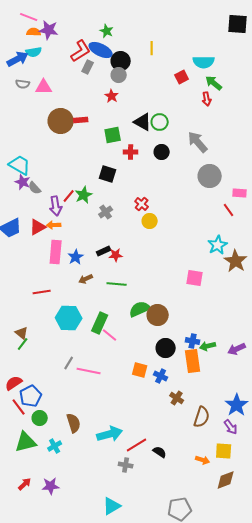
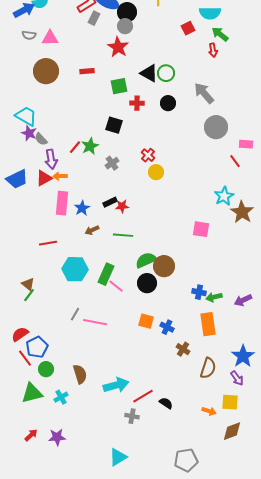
red star: (112, 96) -> (118, 47), size x1.5
brown circle: (61, 121) -> (46, 71), moved
purple arrow: (56, 206) -> (51, 159), moved
black circle: (166, 348) -> (147, 283), moved
orange rectangle: (193, 361) -> (208, 324), moved

